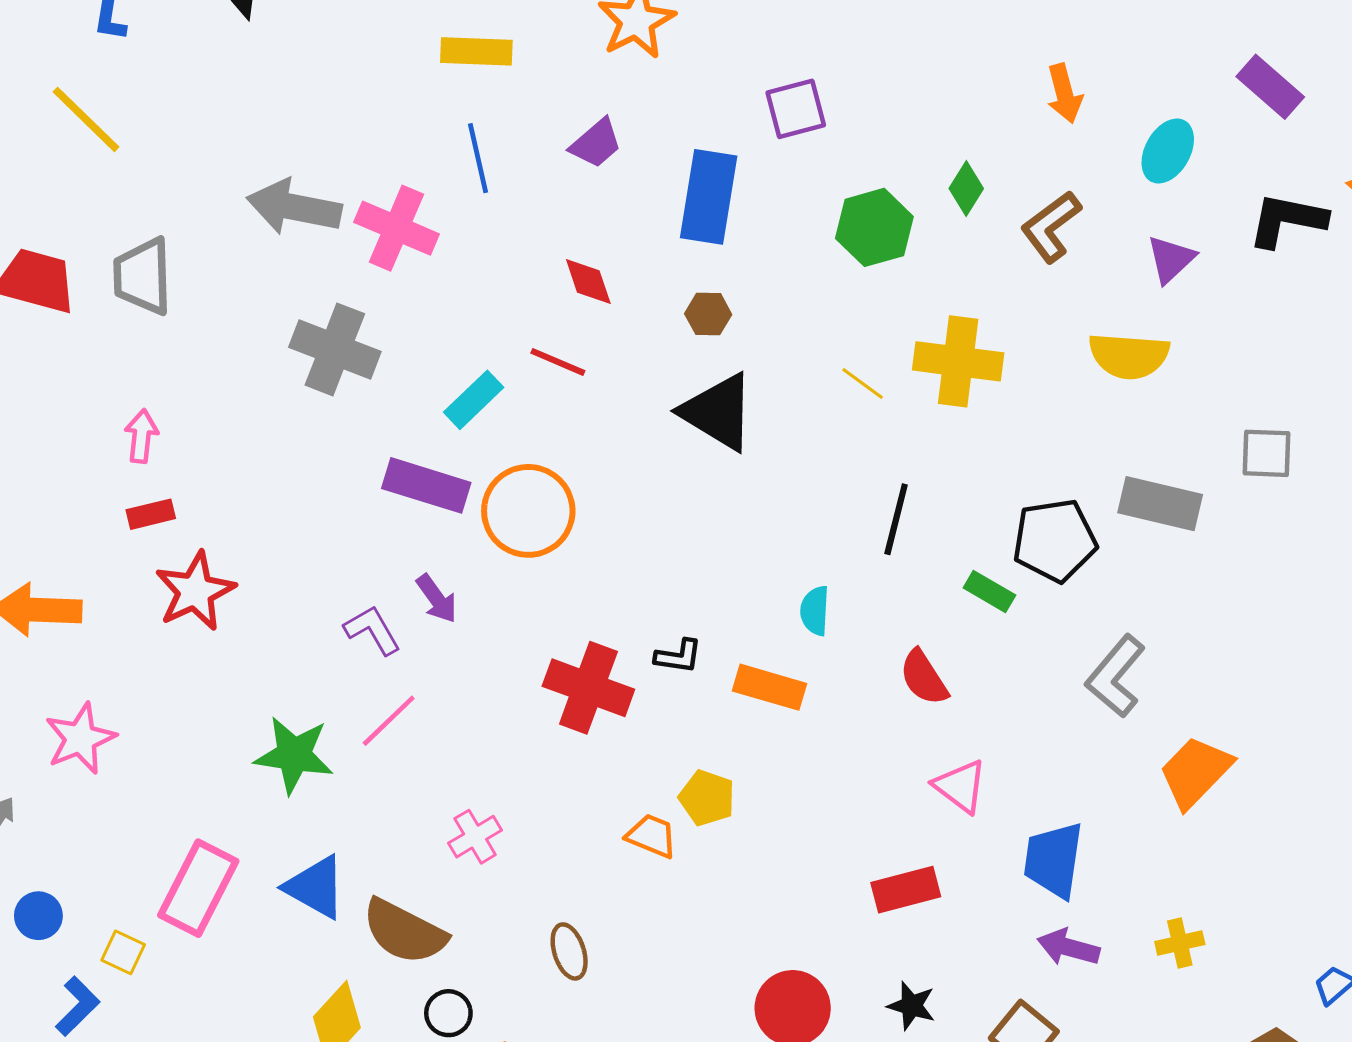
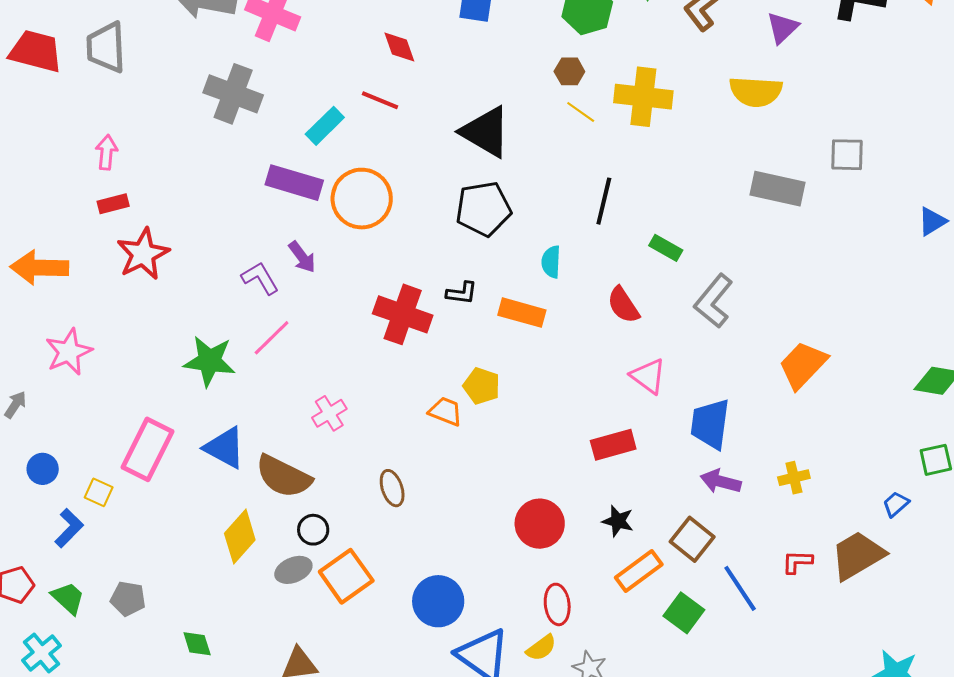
brown hexagon: (708, 314) -> (569, 71), moved
black pentagon: (1055, 540) -> (483, 209), moved
gray L-shape: (1116, 676) -> (714, 301), moved

